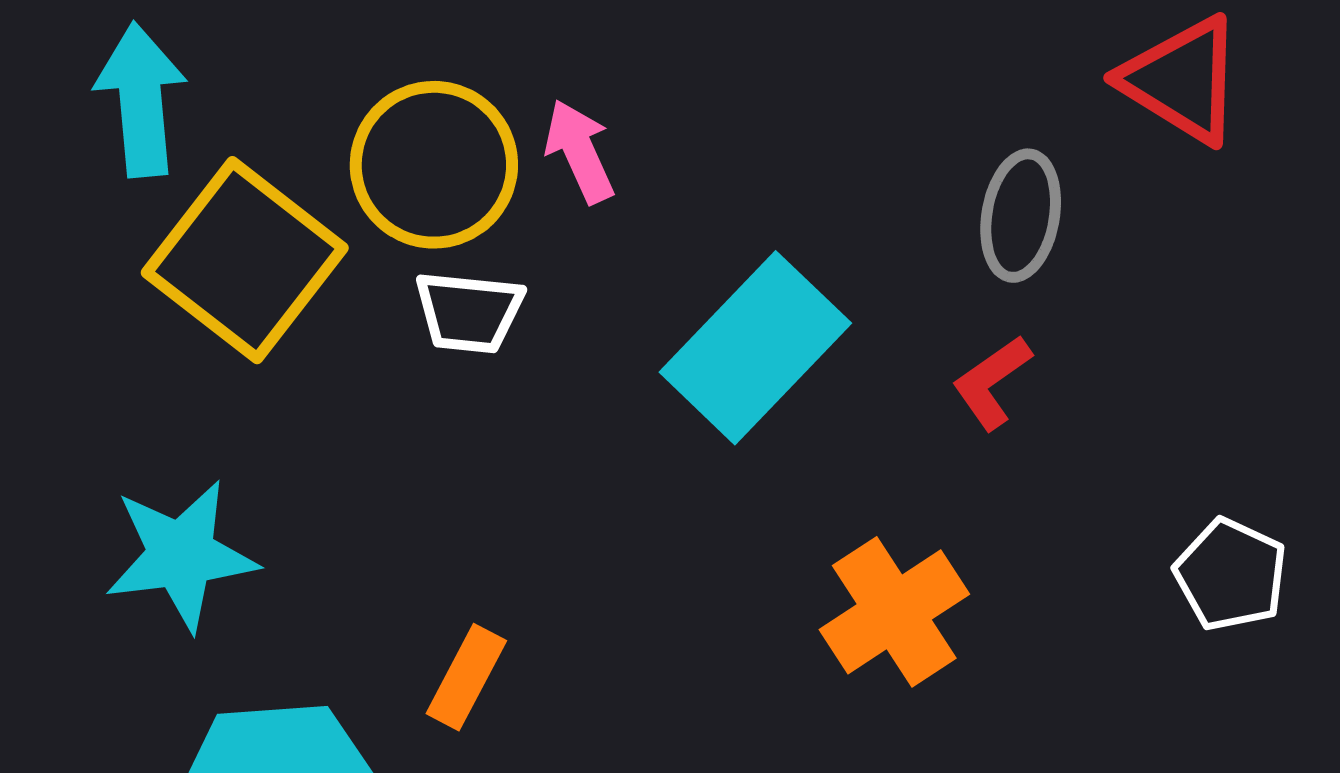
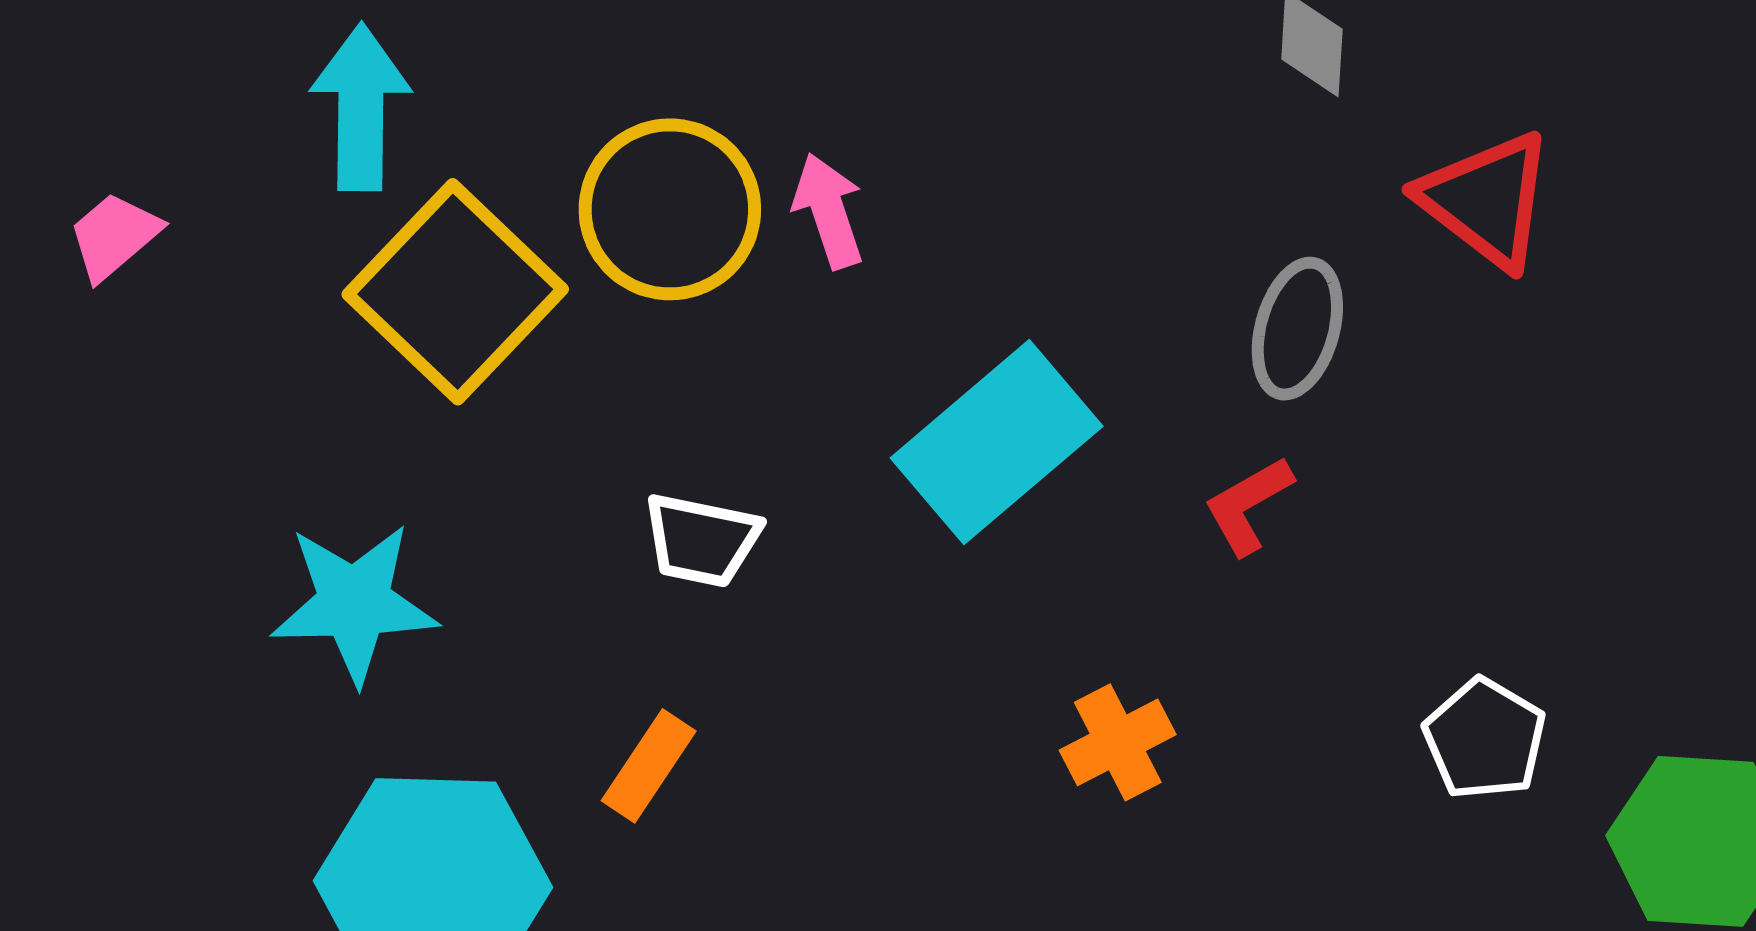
white trapezoid: (469, 312) -> (701, 540), moved
orange cross: (894, 612) -> (1118, 742), size x0.7

